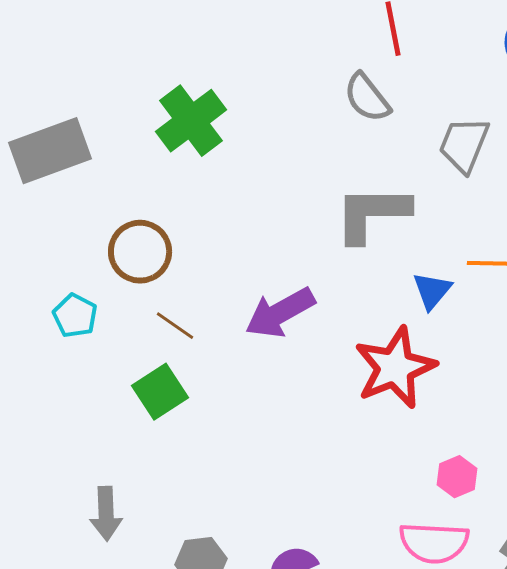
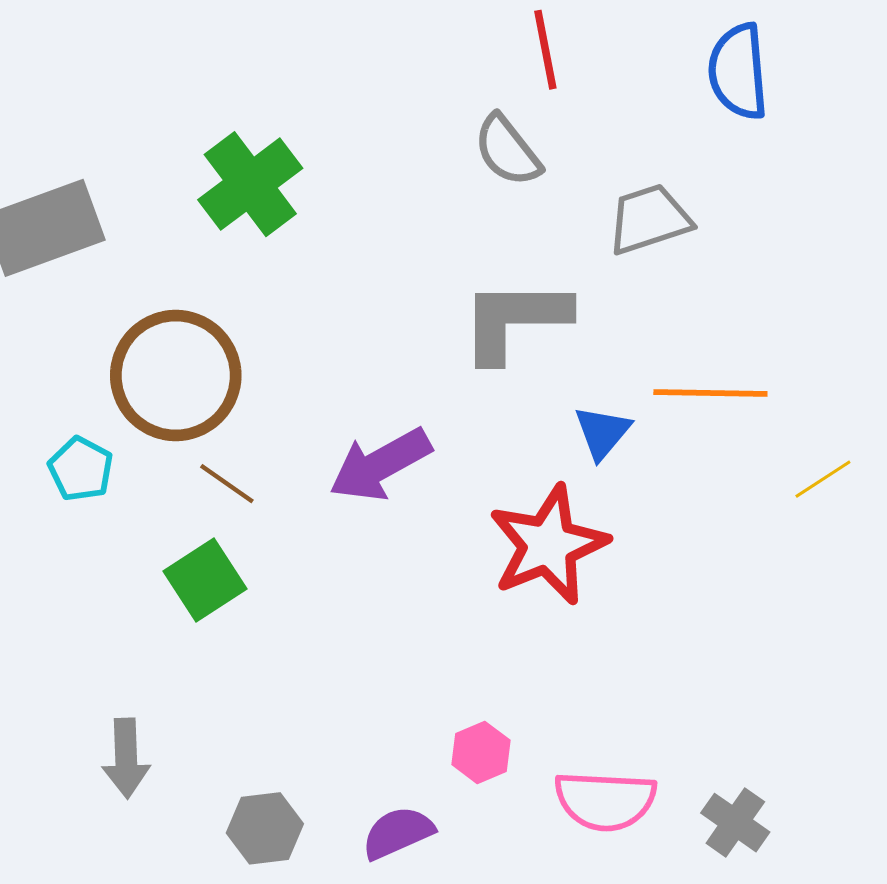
gray trapezoid: (464, 145) -> (649, 219), turned 50
brown circle: (140, 252) -> (176, 375), size x1.4
pink hexagon: (457, 477) -> (481, 752), moved

